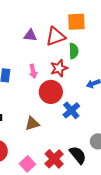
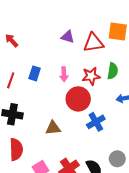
green semicircle: (74, 51) -> (113, 71), moved

